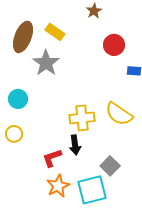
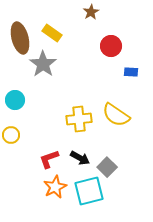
brown ellipse: (23, 37) -> (20, 38), turned -36
black arrow: (75, 145) -> (80, 158), moved, turned -54

